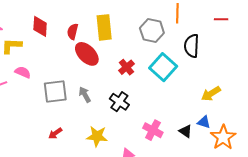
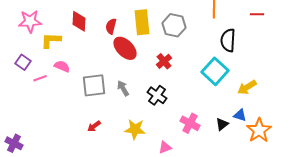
gray hexagon: (152, 31) -> (174, 25), moved
cyan square: (163, 67) -> (215, 71), moved
black triangle: (186, 131) -> (222, 124), turned 48

